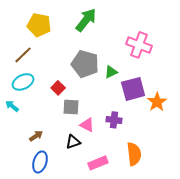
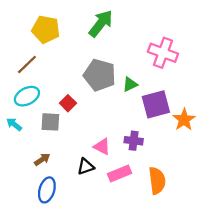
gray square: (71, 107) -> (50, 122), moved
pink rectangle: (98, 163) -> (120, 174), moved

